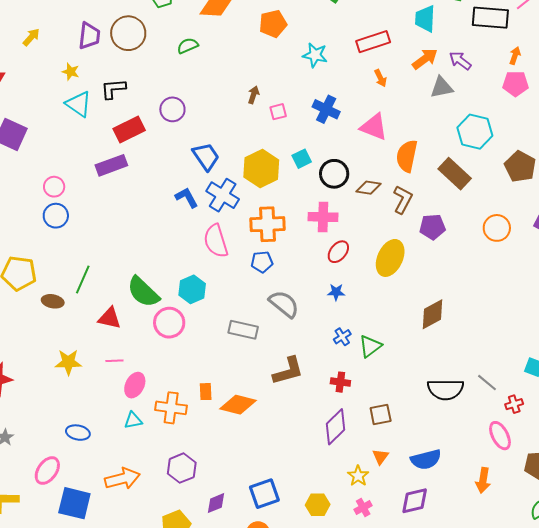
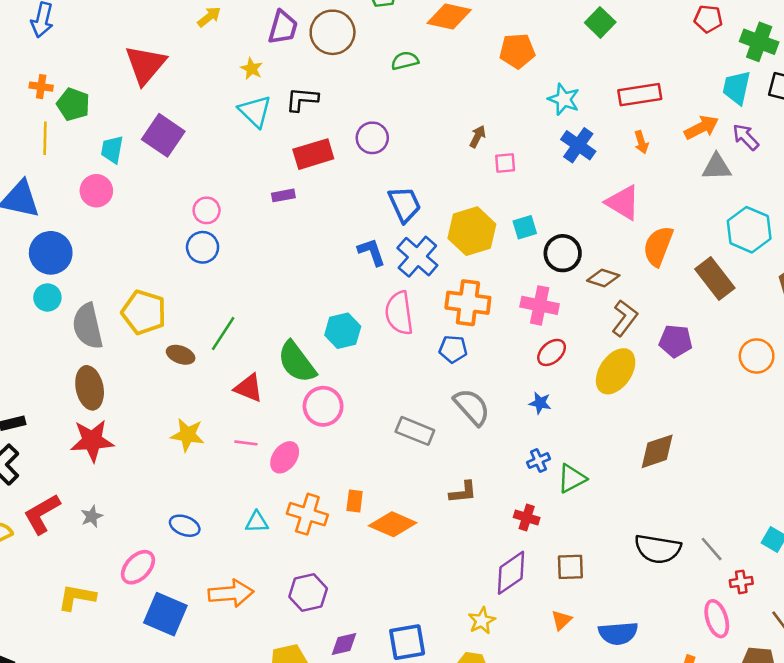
cyan trapezoid: (425, 19) -> (737, 88), moved
blue cross: (326, 109) -> (578, 145), moved
purple rectangle: (111, 165) -> (283, 195), size x0.6
brown L-shape: (403, 200) -> (625, 318), moved
cyan hexagon: (192, 289) -> (343, 331), moved
brown L-shape: (288, 371) -> (463, 492), size x0.7
pink ellipse: (135, 385) -> (285, 457), moved
yellow star: (358, 476) -> (482, 621), moved

